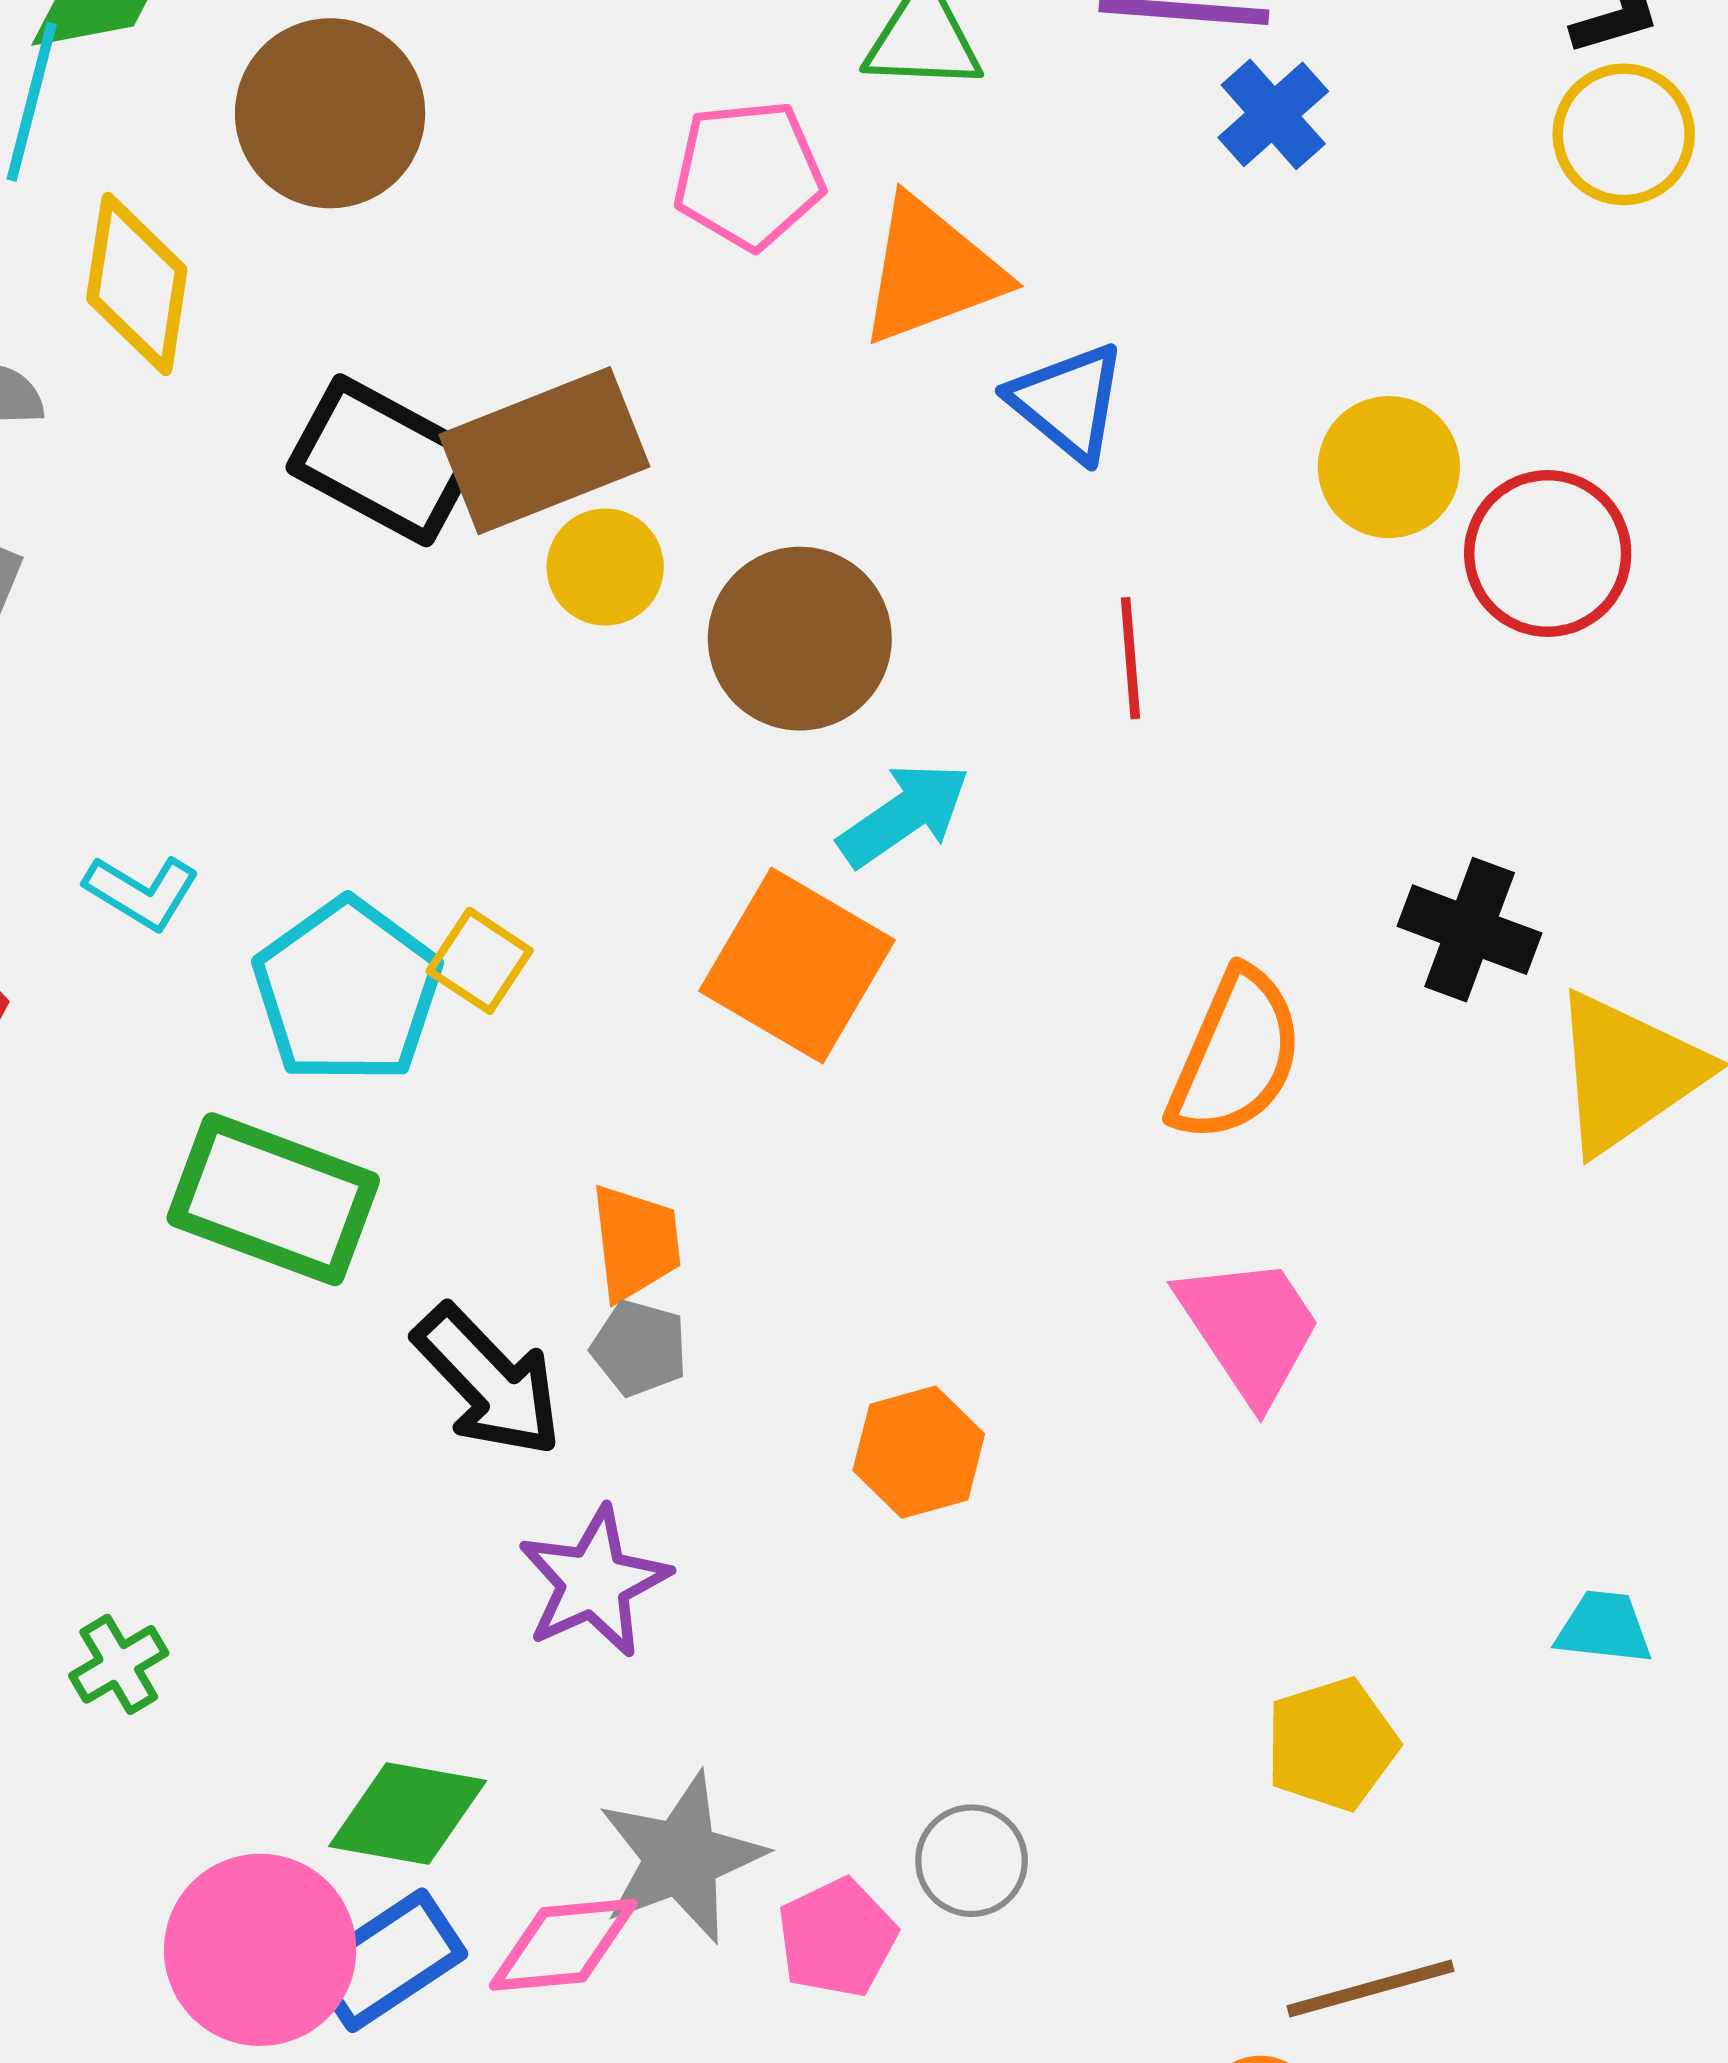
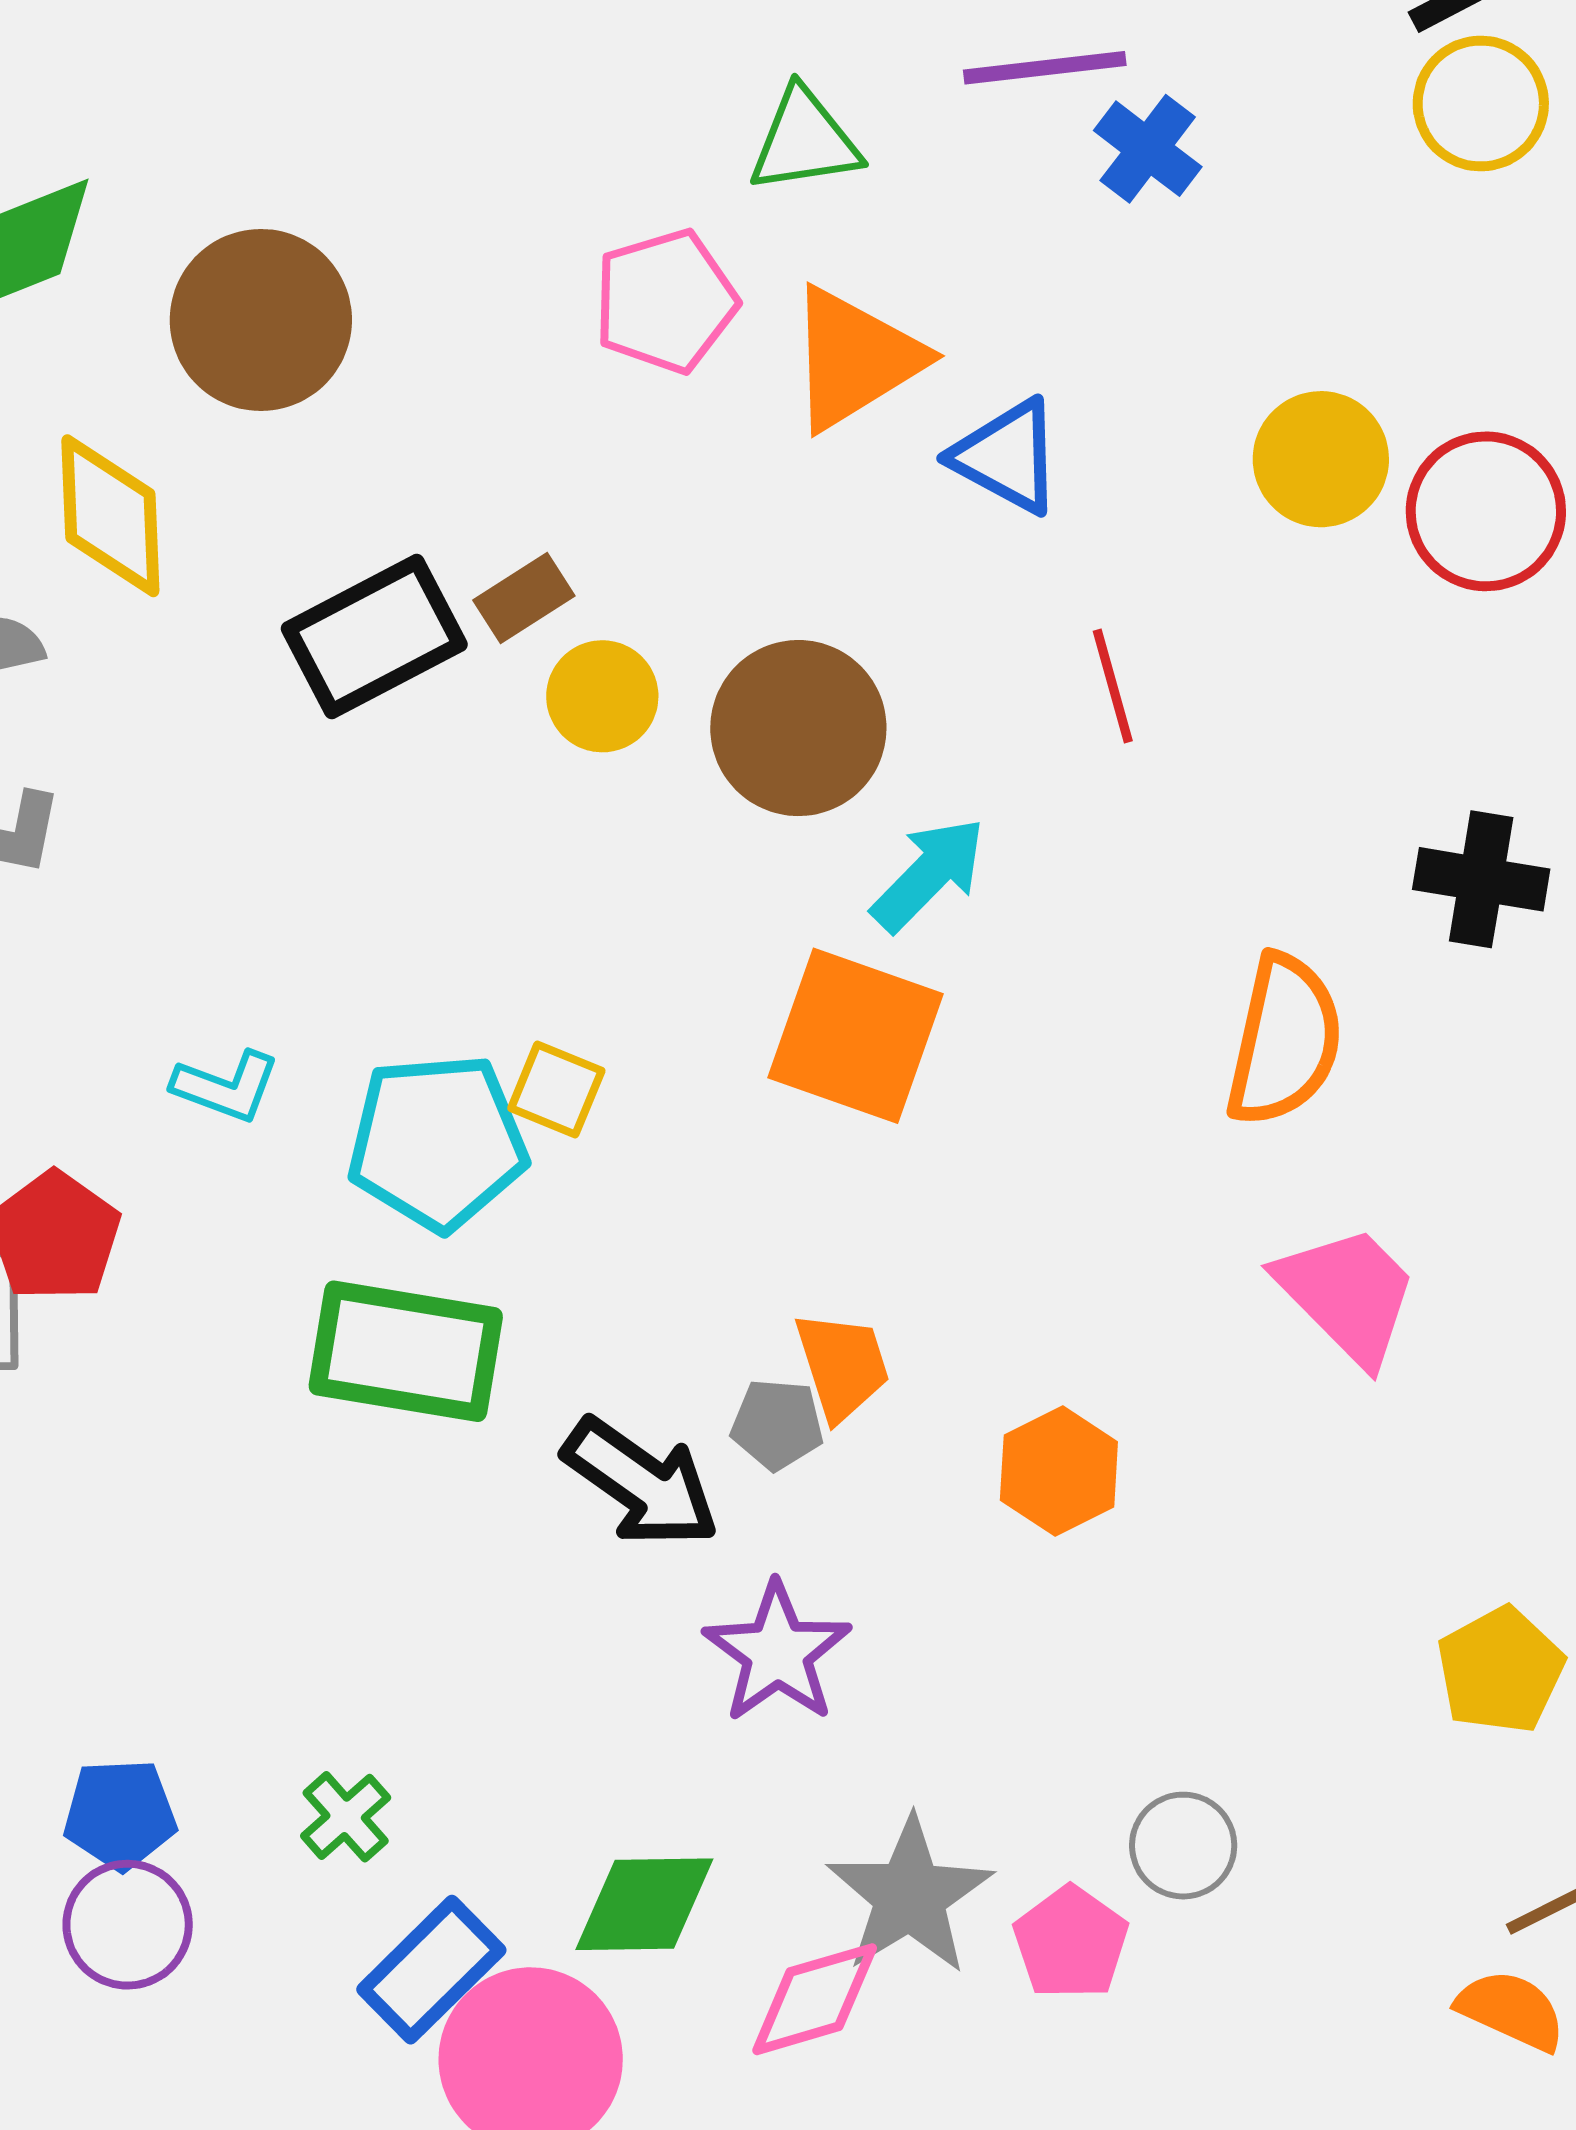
brown rectangle: (544, 451) -> (524, 598), size x0.5
black rectangle: (383, 460) -> (374, 637), turned -45
cyan pentagon: (347, 991) -> (437, 1142), turned -30
orange trapezoid: (636, 1243) -> (842, 1366), moved
blue rectangle: (387, 1960) -> (431, 1970), moved

